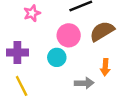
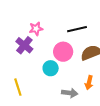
purple cross: (17, 53) -> (24, 45), moved, turned 30

